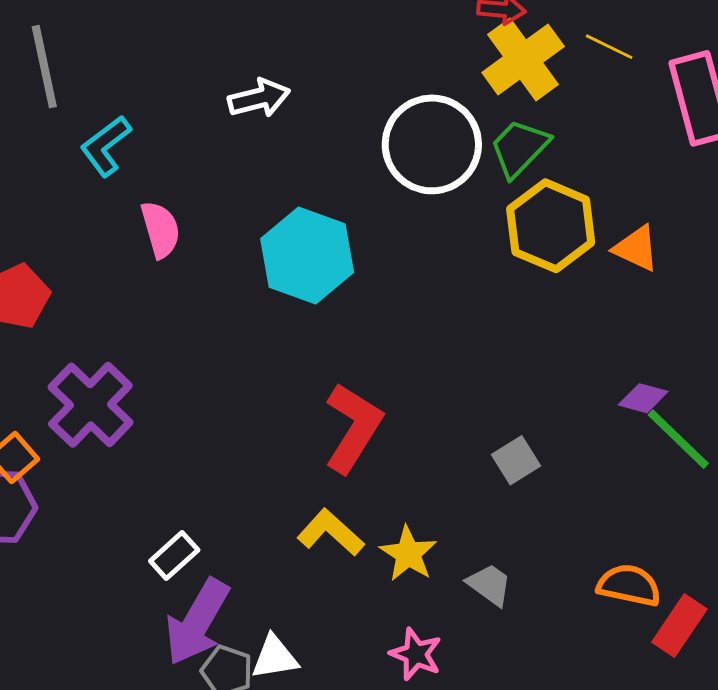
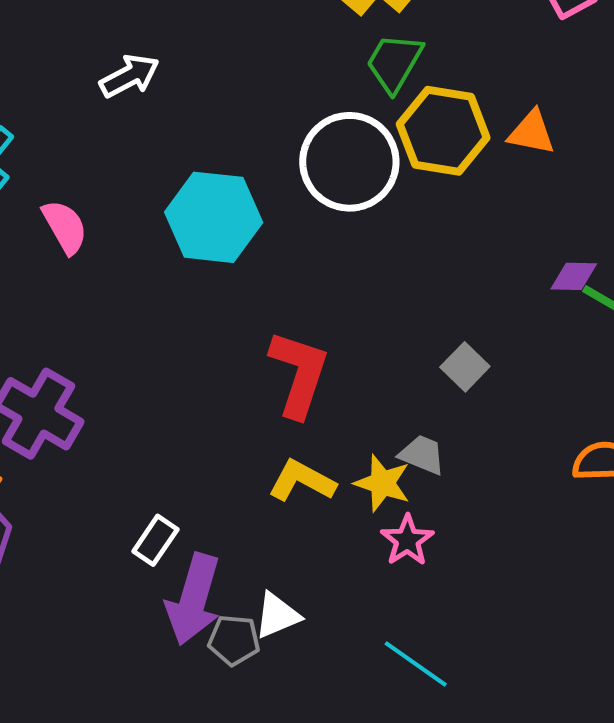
white circle: (432, 144) -> (349, 162), moved
gray trapezoid: (489, 585) -> (422, 455), moved
pink star: (416, 654) -> (407, 540), moved, turned 30

